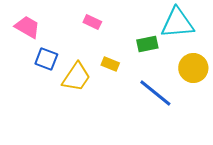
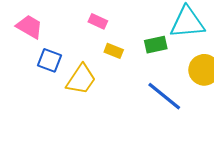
yellow rectangle: (110, 64) -> (114, 51), moved

